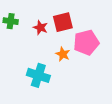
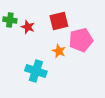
red star: (40, 28) -> (28, 27), moved

